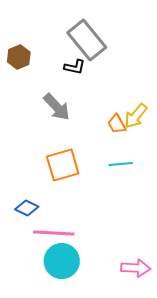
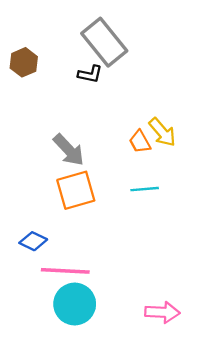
gray arrow: (57, 107) -> (69, 150), moved
yellow arrow: (136, 116) -> (162, 132), turned -80

